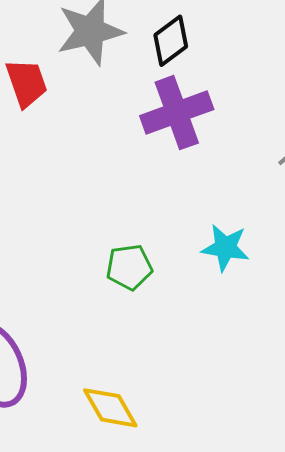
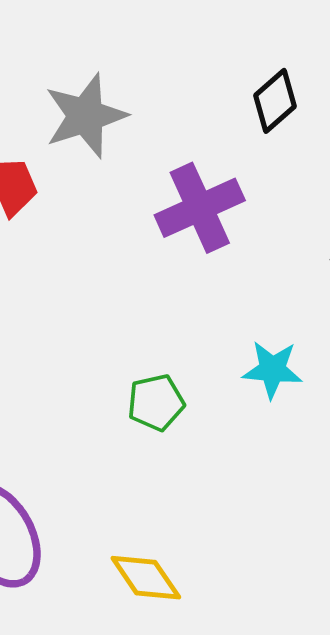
black diamond: (171, 41) -> (275, 101), moved

